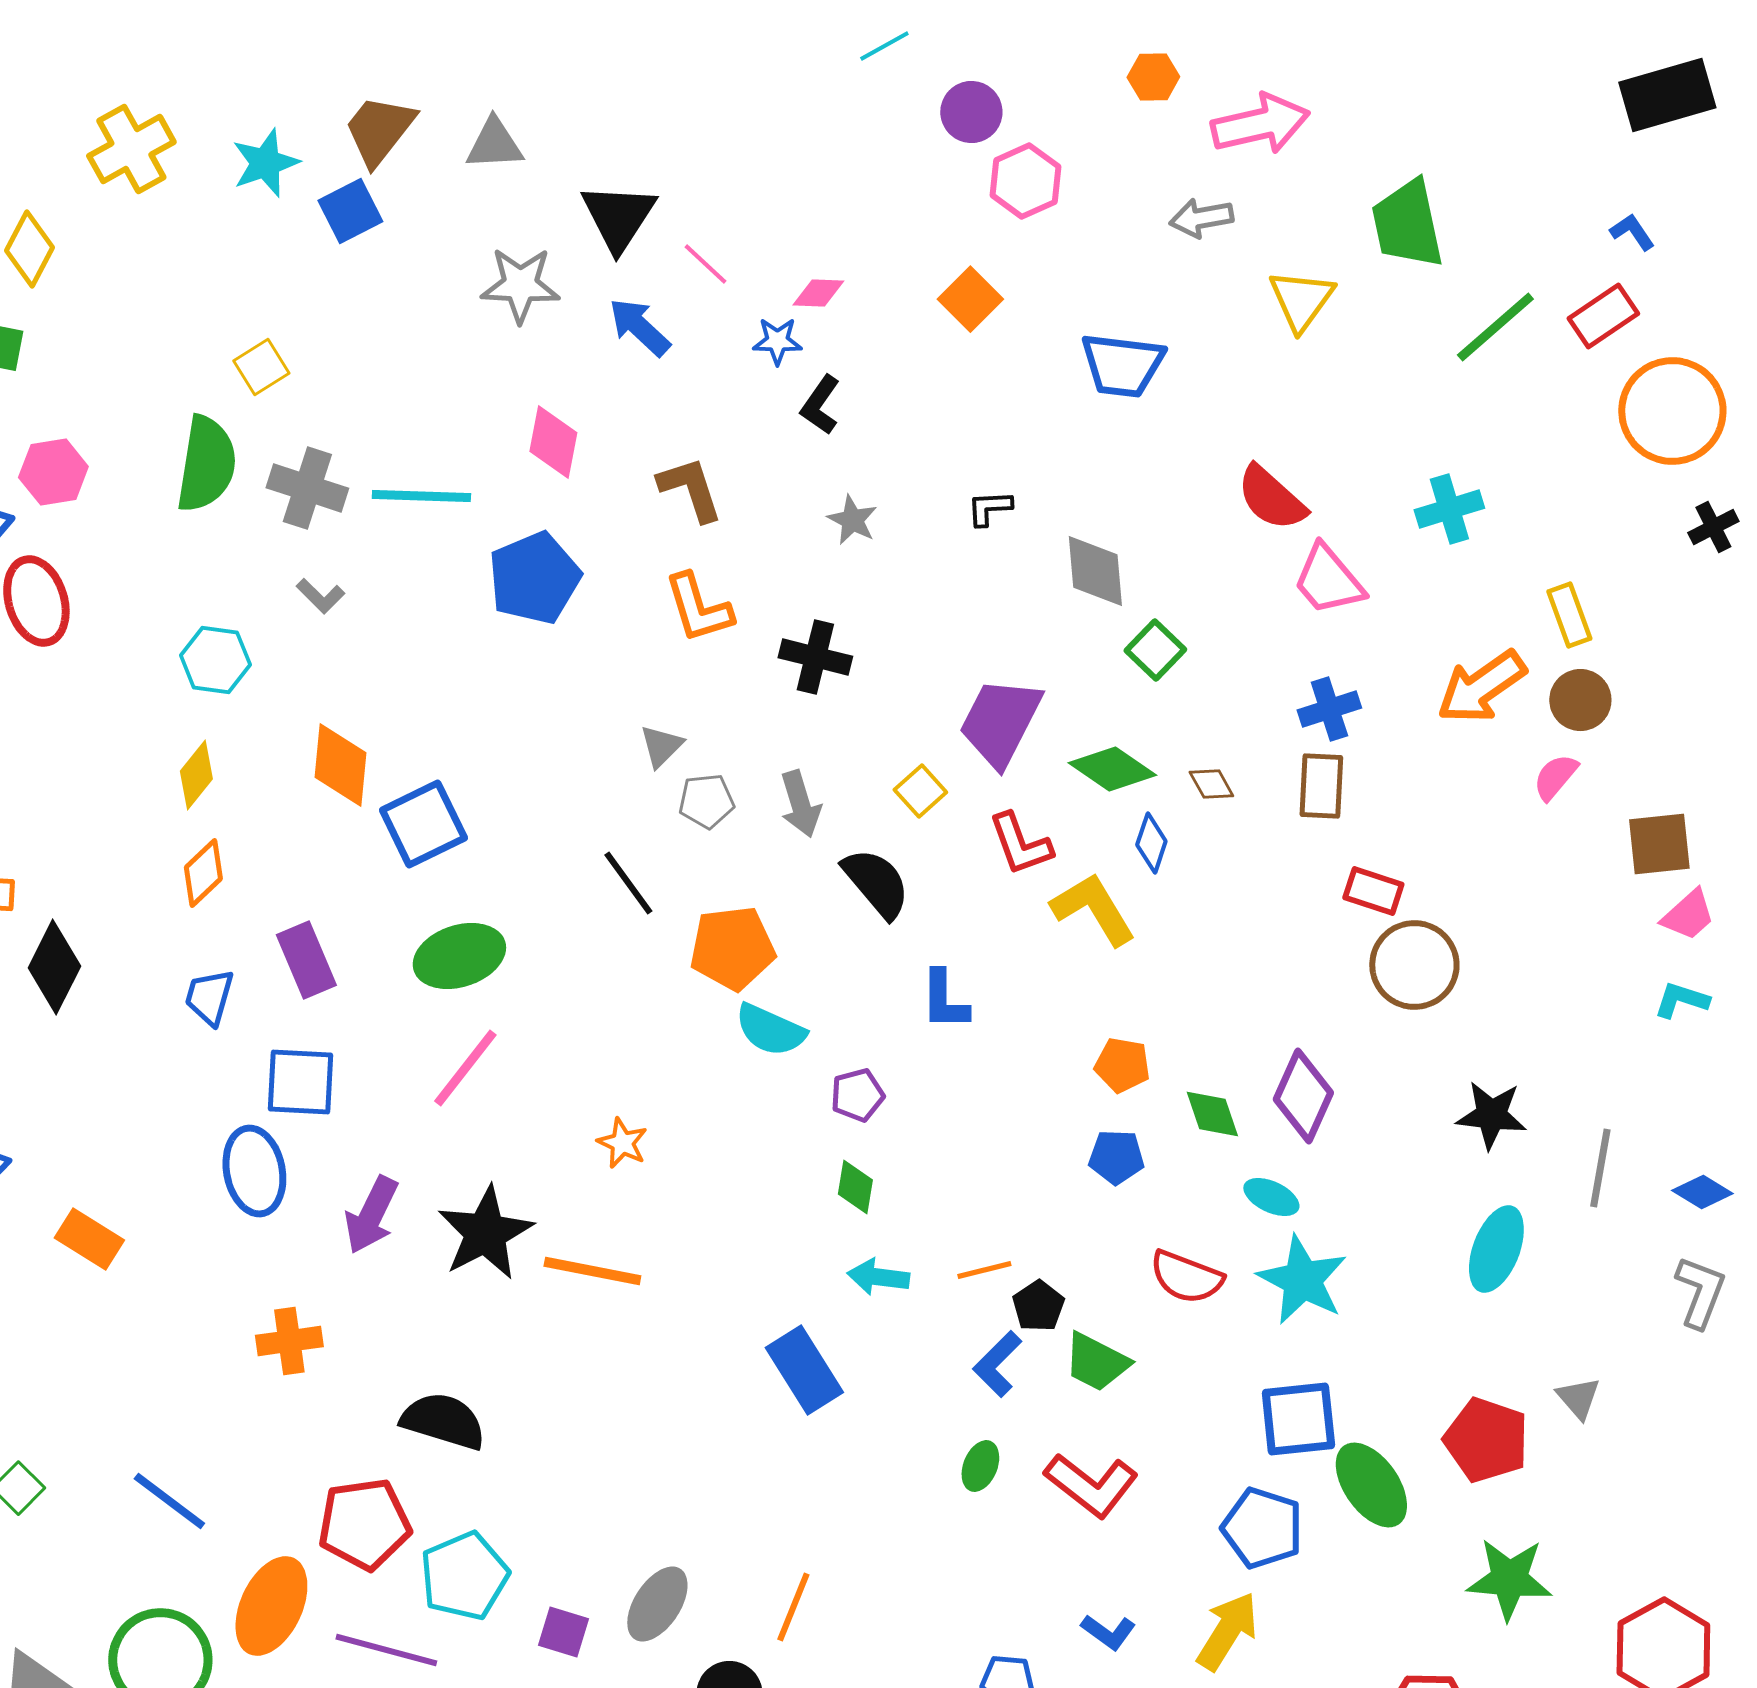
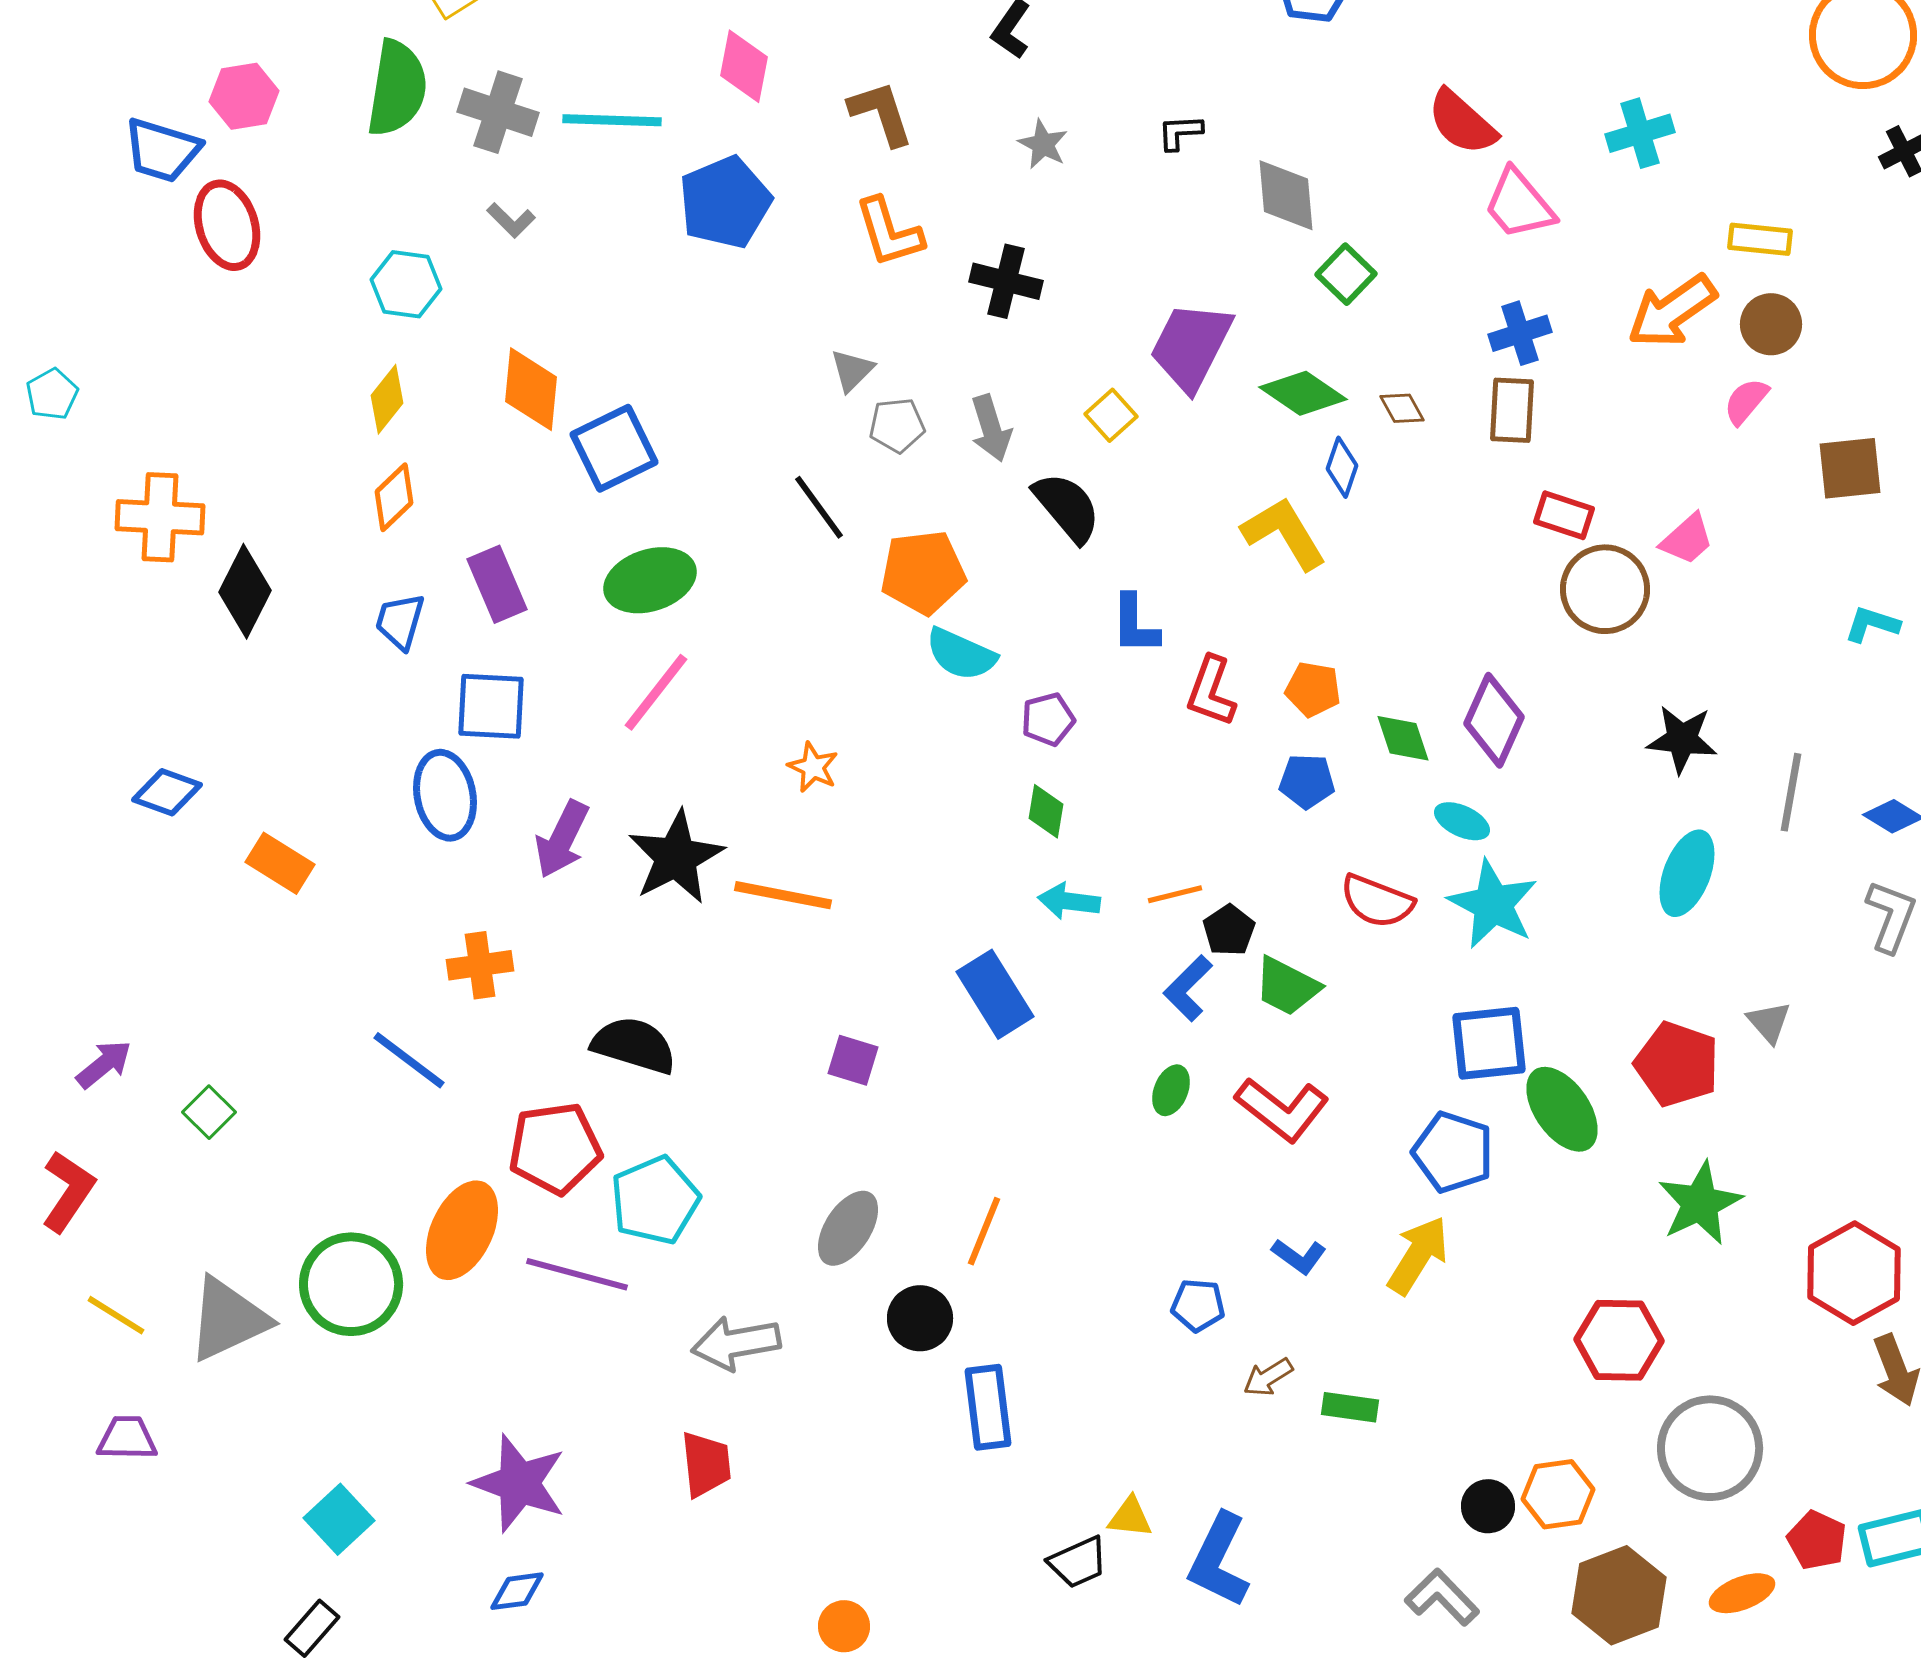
yellow rectangle: (1569, 615) -> (1760, 239), turned -64
red L-shape: (1020, 844) -> (1211, 691), moved, turned 40
pink trapezoid: (1688, 915) -> (1687, 539), moved
blue line: (169, 1501) -> (409, 1060), moved
green star: (1509, 1579) -> (1700, 1203), turned -30
purple square: (563, 1632) -> (853, 1060), moved

